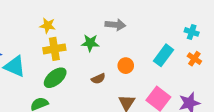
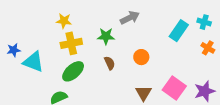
gray arrow: (115, 25) -> (130, 18), turned -30
cyan rectangle: (163, 55) -> (179, 31), moved
brown semicircle: (98, 79) -> (110, 63), moved, turned -88

